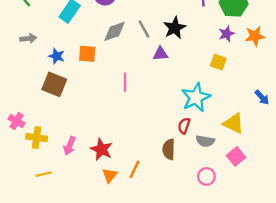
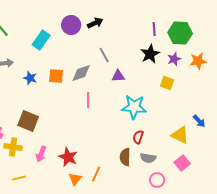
black star: (175, 28) -> (150, 54), moved
gray diamond: (114, 31) -> (81, 73), moved
brown square: (54, 84) -> (28, 121), moved
cyan star: (196, 97) -> (134, 107), moved, turned 30
blue arrow: (262, 97) -> (199, 121), moved
gray semicircle: (205, 141) -> (148, 158), moved

